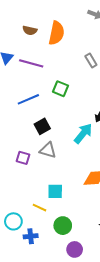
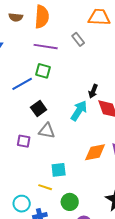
purple line: (31, 63) -> (46, 47), moved
green square: (60, 89) -> (43, 71), moved

